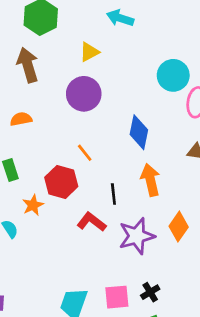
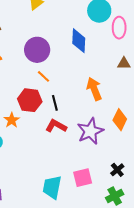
purple circle: (84, 94) -> (37, 50), moved
blue diamond: (139, 132) -> (79, 41), moved
black line: (113, 194) -> (55, 103), moved
black cross: (150, 292) -> (117, 170), moved

